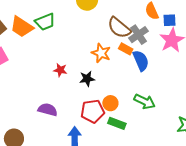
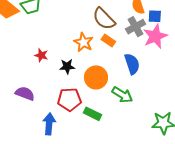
gray cross: (139, 35) -> (136, 27), moved
blue semicircle: (141, 61) -> (132, 64), moved
orange circle: (110, 103) -> (96, 77), moved, size x1.5

